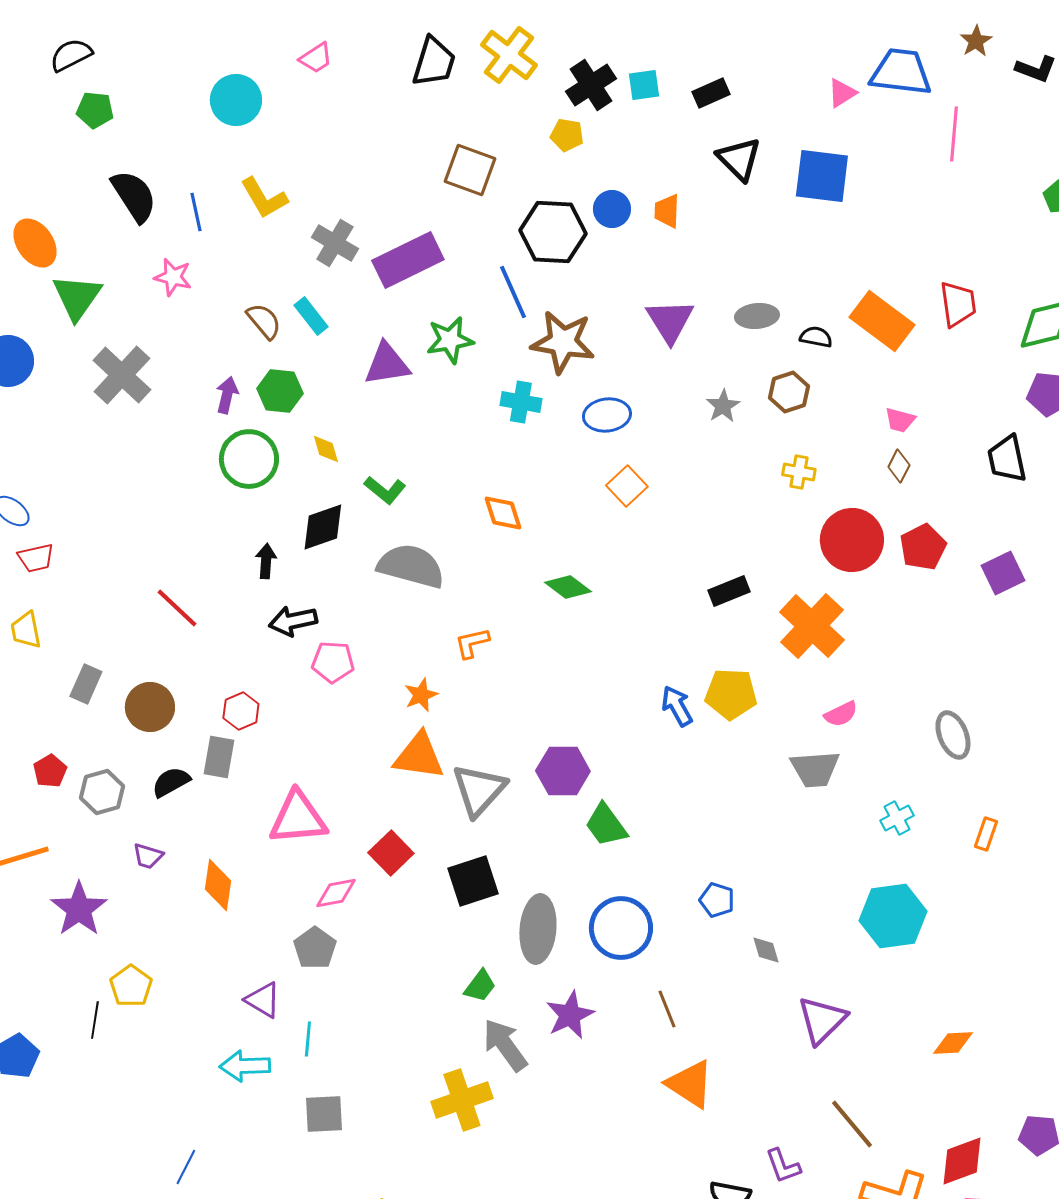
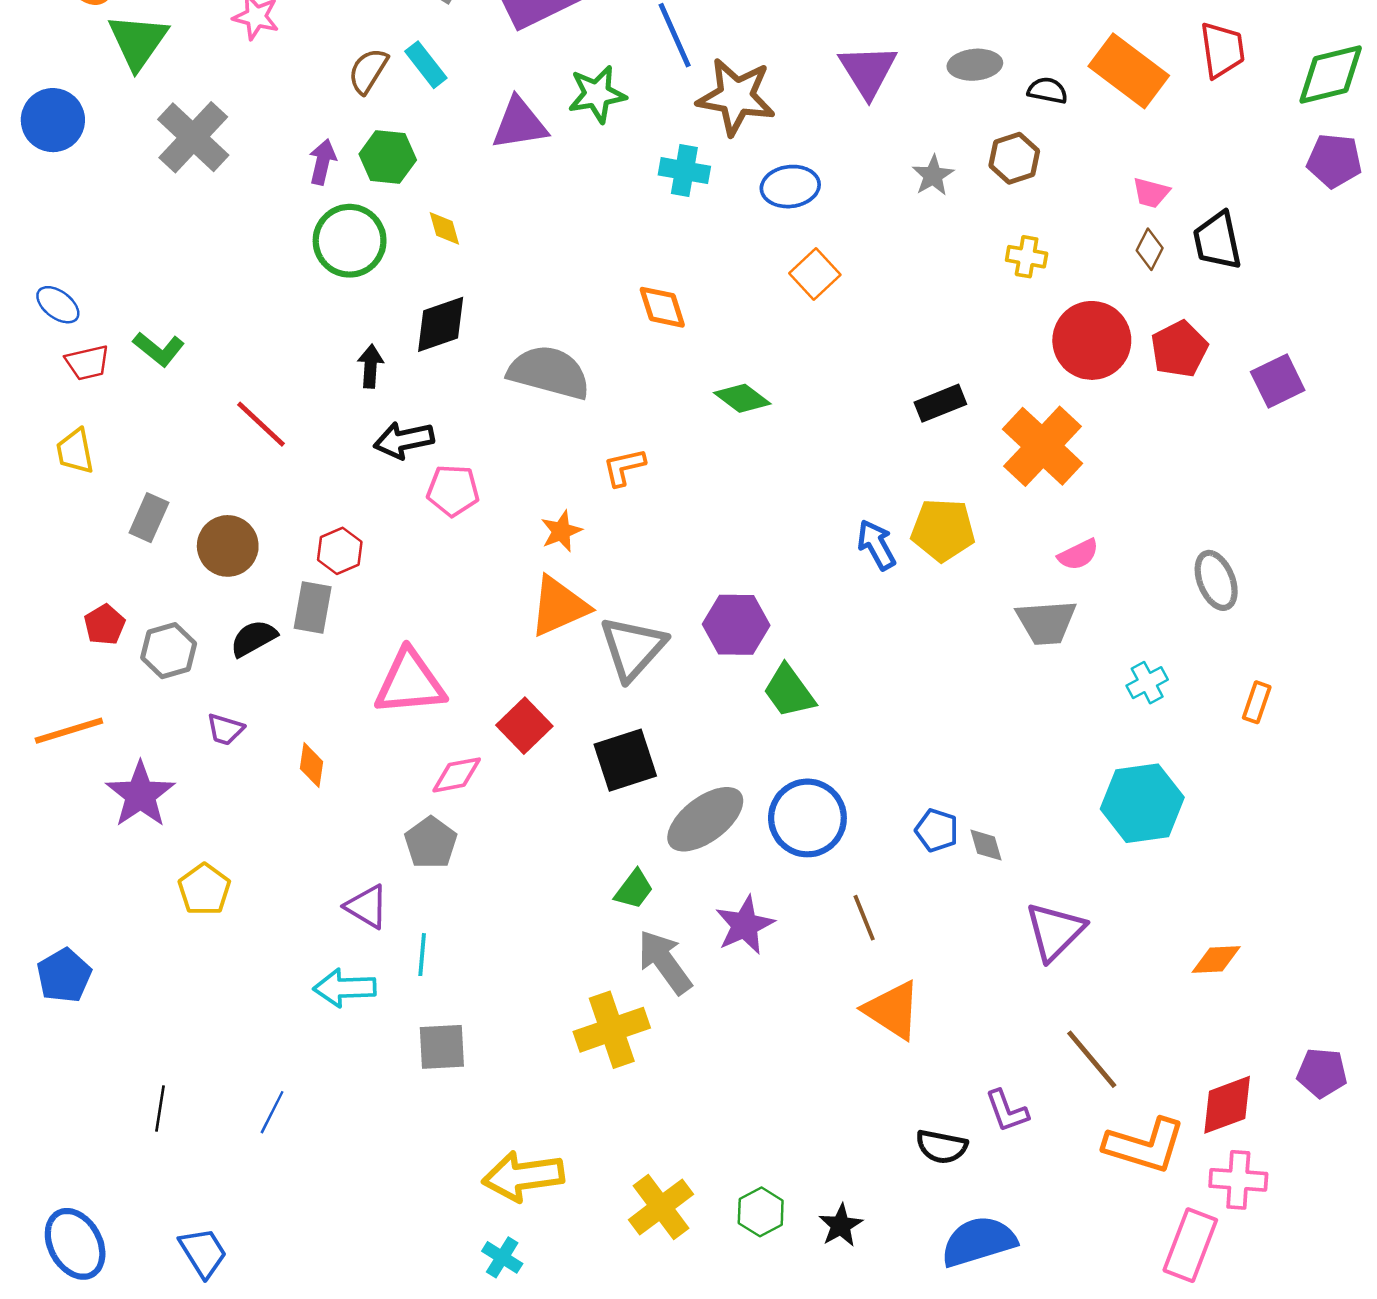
brown semicircle: (264, 321) -> (368, 71), turned -108
black trapezoid: (1007, 459) -> (1217, 241), moved
green L-shape: (385, 490) -> (159, 349), moved
orange triangle: (419, 756) -> (559, 606), turned -32
orange diamond: (218, 885) -> (311, 765), size x0.7
blue pentagon: (717, 900) -> (937, 830), moved
gray ellipse: (538, 929) -> (705, 819), turned 48
black line: (95, 1020) -> (160, 1108), moved

